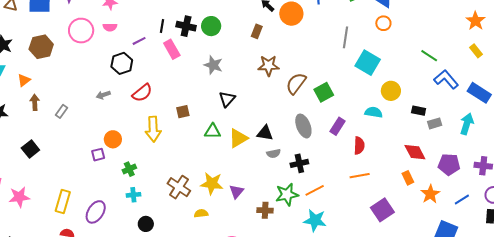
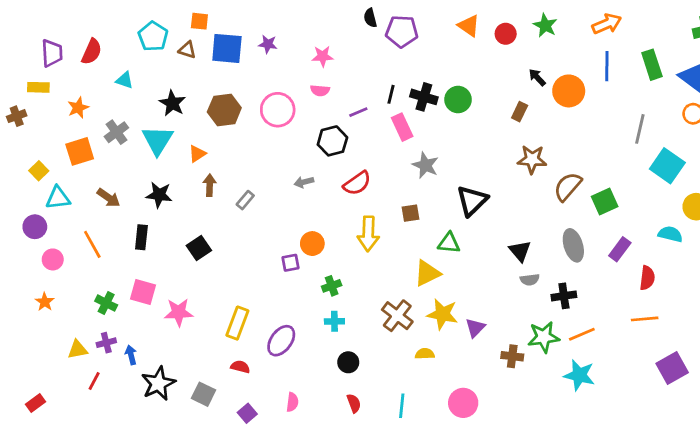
pink circle: (81, 31) -> (278, 110), moved
gray star: (213, 65) -> (425, 165), moved
black triangle: (227, 99) -> (472, 201), size x1.4
black triangle: (265, 133) -> (520, 251), turned 36
yellow triangle: (238, 138) -> (427, 273), moved

